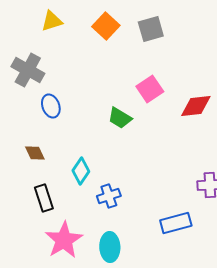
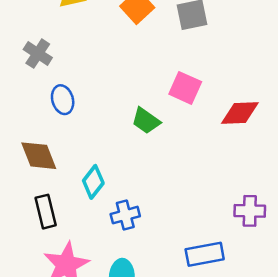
gray cross: (28, 70) -> (38, 54), size x0.7
pink square: (150, 89) -> (185, 88), turned -36
brown diamond: (35, 153) -> (39, 156), size x1.5

